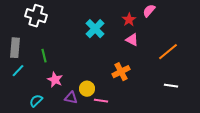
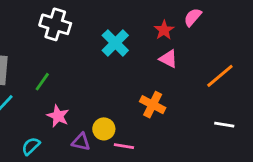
white cross: (36, 16) -> (55, 24), moved
green line: (44, 56) -> (42, 82), turned 48
orange cross: (121, 72) -> (153, 105), turned -36

